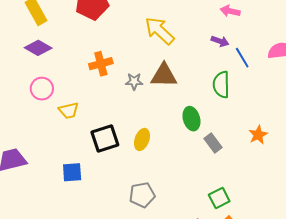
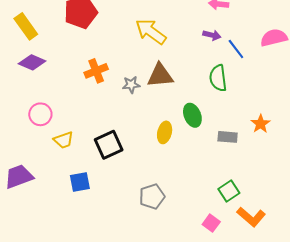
pink circle: (42, 89) -> (40, 114), moved
yellow trapezoid: (69, 111) -> (64, 140), moved
yellow ellipse: (142, 139) -> (165, 132), moved
gray rectangle: (213, 143) -> (228, 137), moved, turned -42

